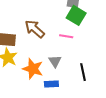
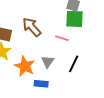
green square: (76, 15) -> (74, 19), turned -36
black line: (83, 72) -> (74, 64), moved, turned 30

